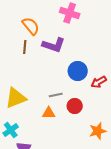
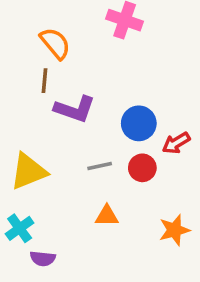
purple L-shape: (54, 45) -> (75, 109), moved
red circle: (75, 106) -> (142, 168), moved
orange triangle: (49, 113) -> (107, 216), moved

